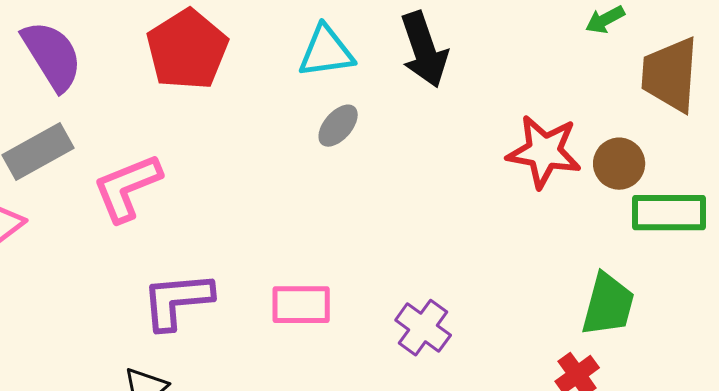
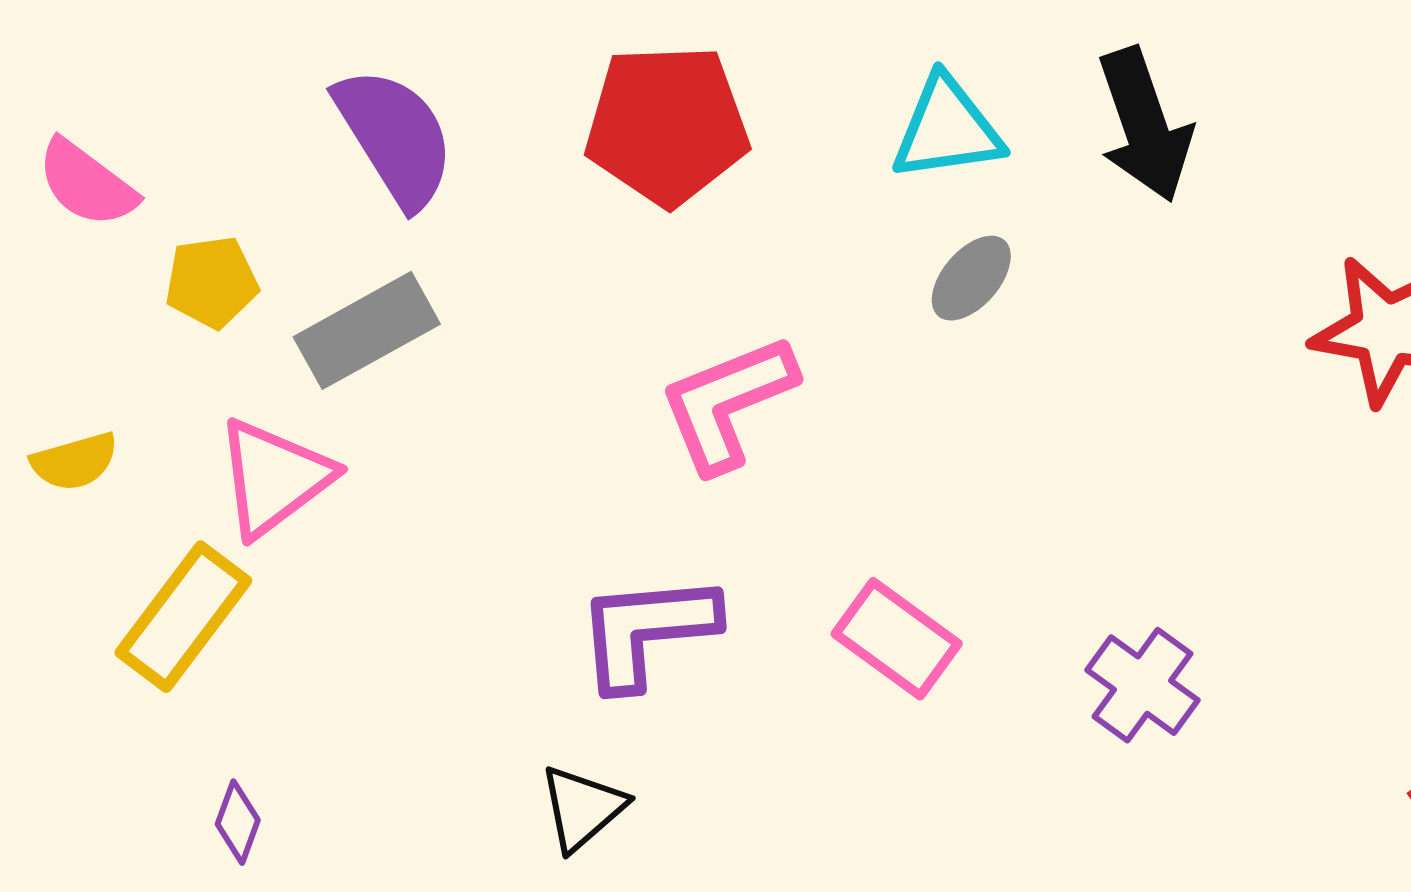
red pentagon: (187, 50) -> (667, 125), turned 30
pink L-shape: (127, 188) -> (727, 403), moved
pink rectangle: (301, 305) -> (897, 639), turned 36

